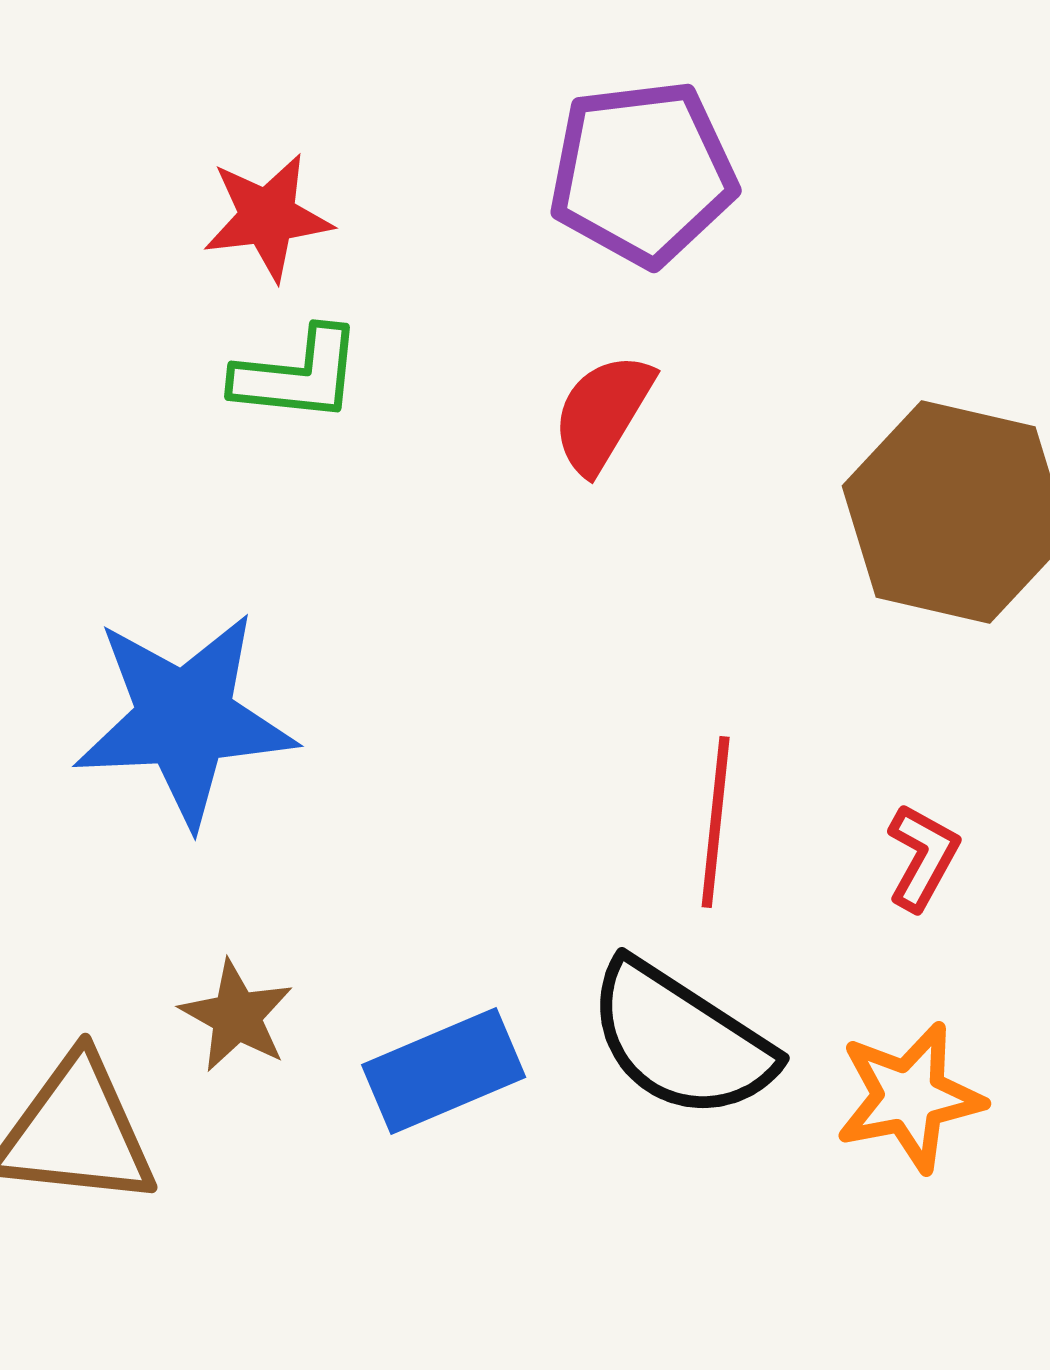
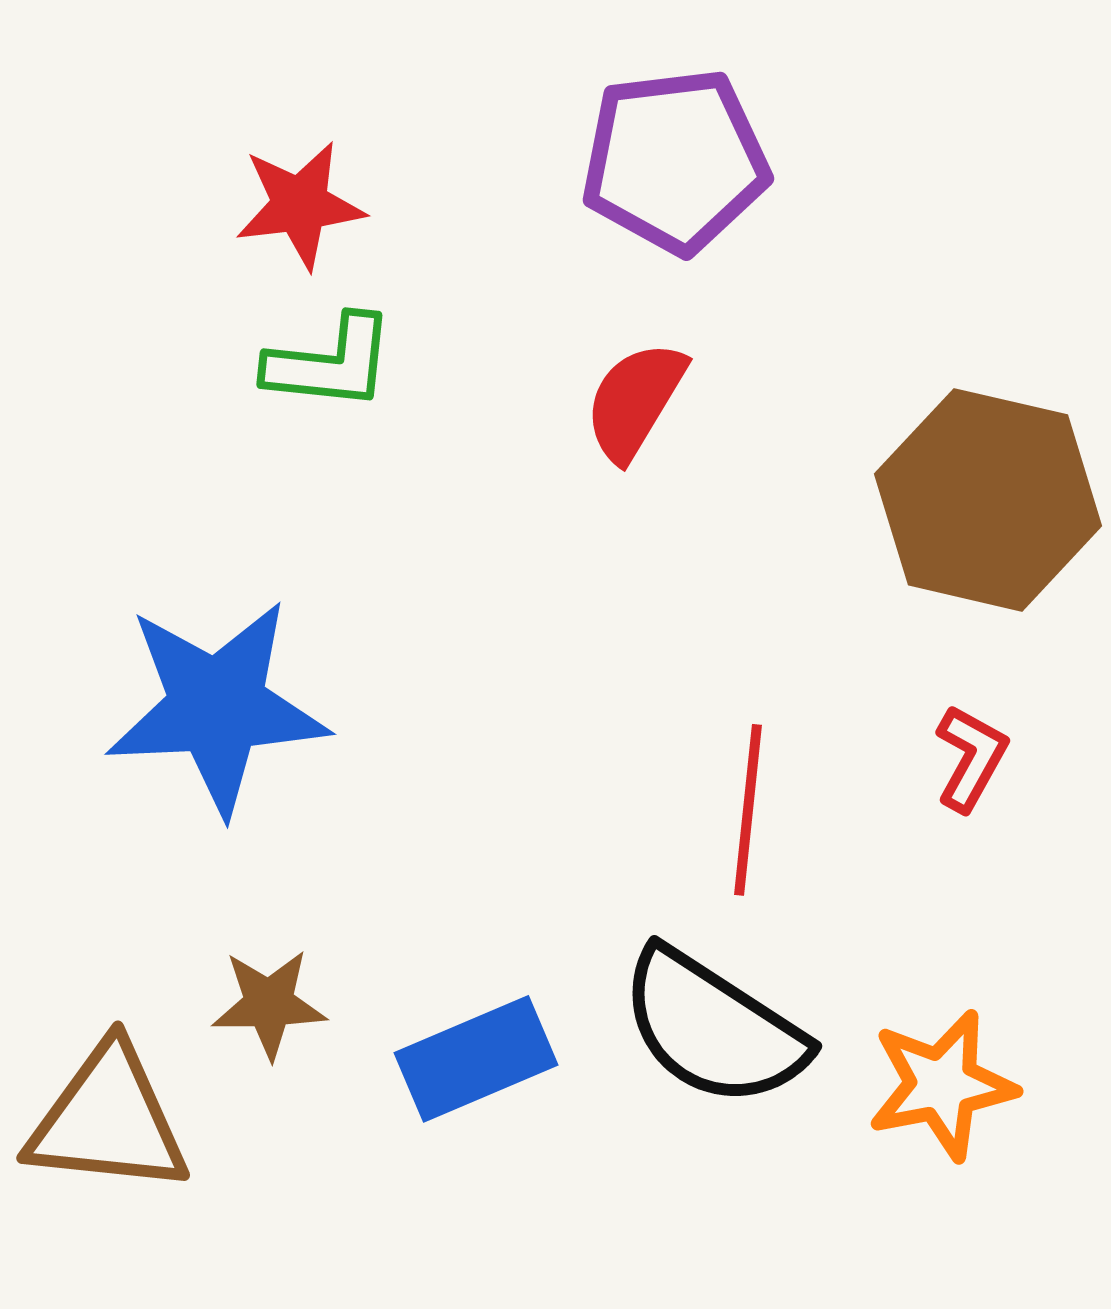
red L-shape: (923, 857) -> (971, 758), moved
brown star: (237, 1016) -> (269, 1004), turned -30

